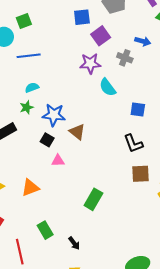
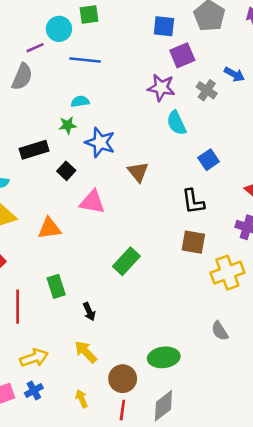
blue square: (138, 110) -> (209, 160), turned 35
brown triangle: (77, 132) -> (138, 172), moved
black square: (47, 140) -> (66, 171), moved
pink triangle: (58, 161) -> (92, 202), size x1.5

